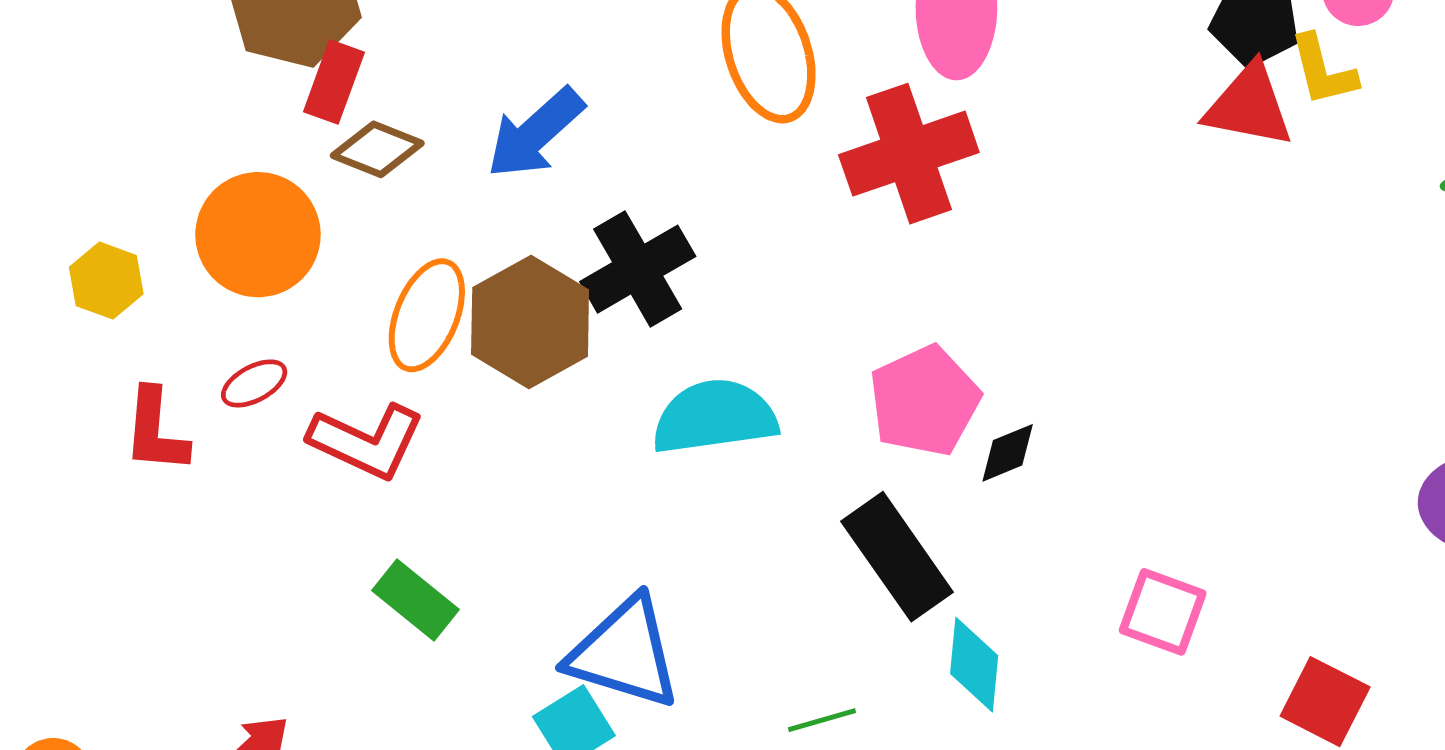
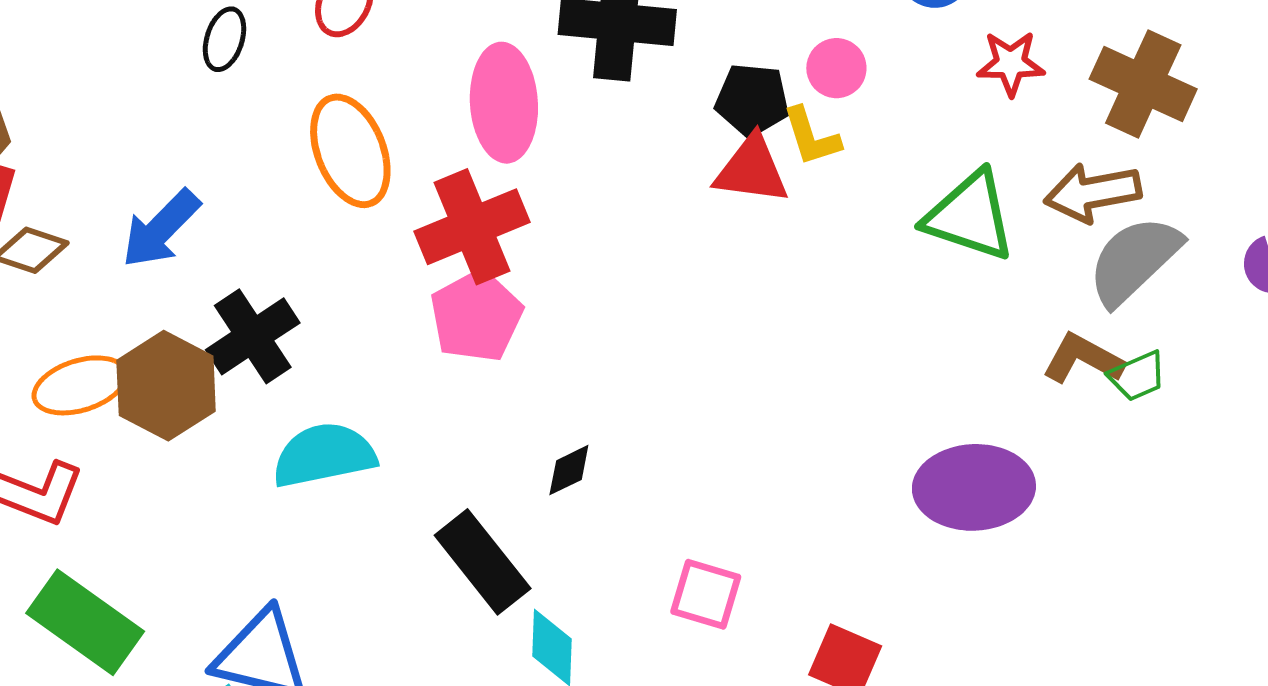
orange ellipse: (427, 315) -> (80, 385), turned 54
pink pentagon: (925, 401) -> (476, 316), moved
green rectangle: (415, 600) -> (85, 622), size x1.6

